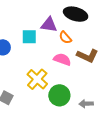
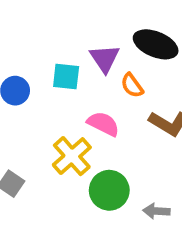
purple triangle: (49, 25) -> (105, 58), turned 42
pink semicircle: (62, 59) -> (103, 124), moved

